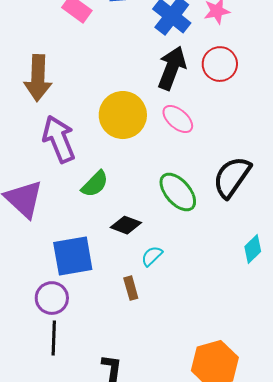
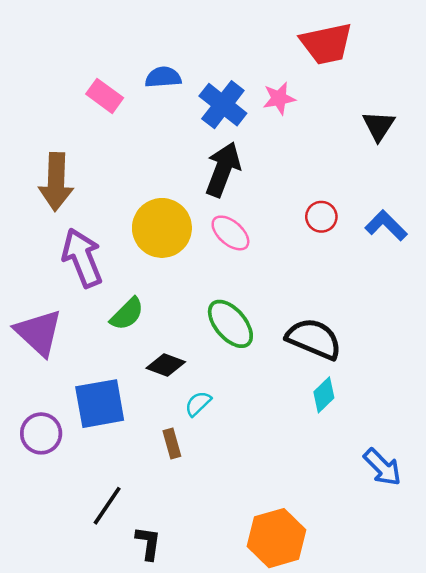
red circle: (220, 64) -> (321, 217), moved, size x0.7
black semicircle: (232, 177) -> (314, 339), moved, turned 78
purple circle: (52, 298) -> (41, 433), moved
black line: (54, 338) -> (107, 506), moved, turned 32

